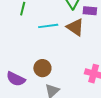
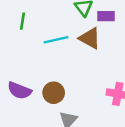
purple semicircle: (16, 79) -> (19, 91), moved

